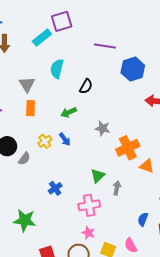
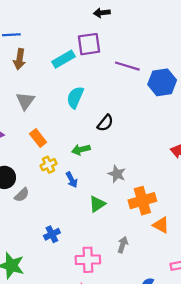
purple line: (105, 46) -> (127, 66), moved
blue hexagon: (133, 69) -> (162, 82), moved
gray triangle: (27, 84) -> (25, 101), moved
orange rectangle: (31, 108) -> (38, 138), turned -49
yellow cross: (45, 141) -> (48, 165), moved
green triangle: (98, 176) -> (97, 204), moved

